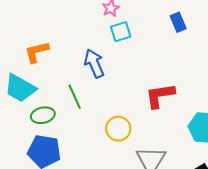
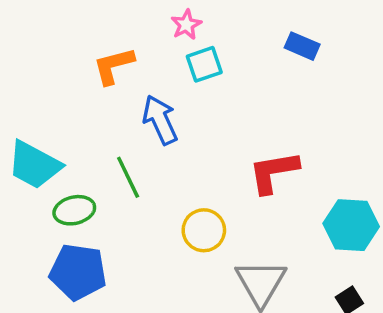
blue rectangle: (178, 22) -> (302, 46), turned -42
orange L-shape: (37, 52) -> (114, 66), moved

